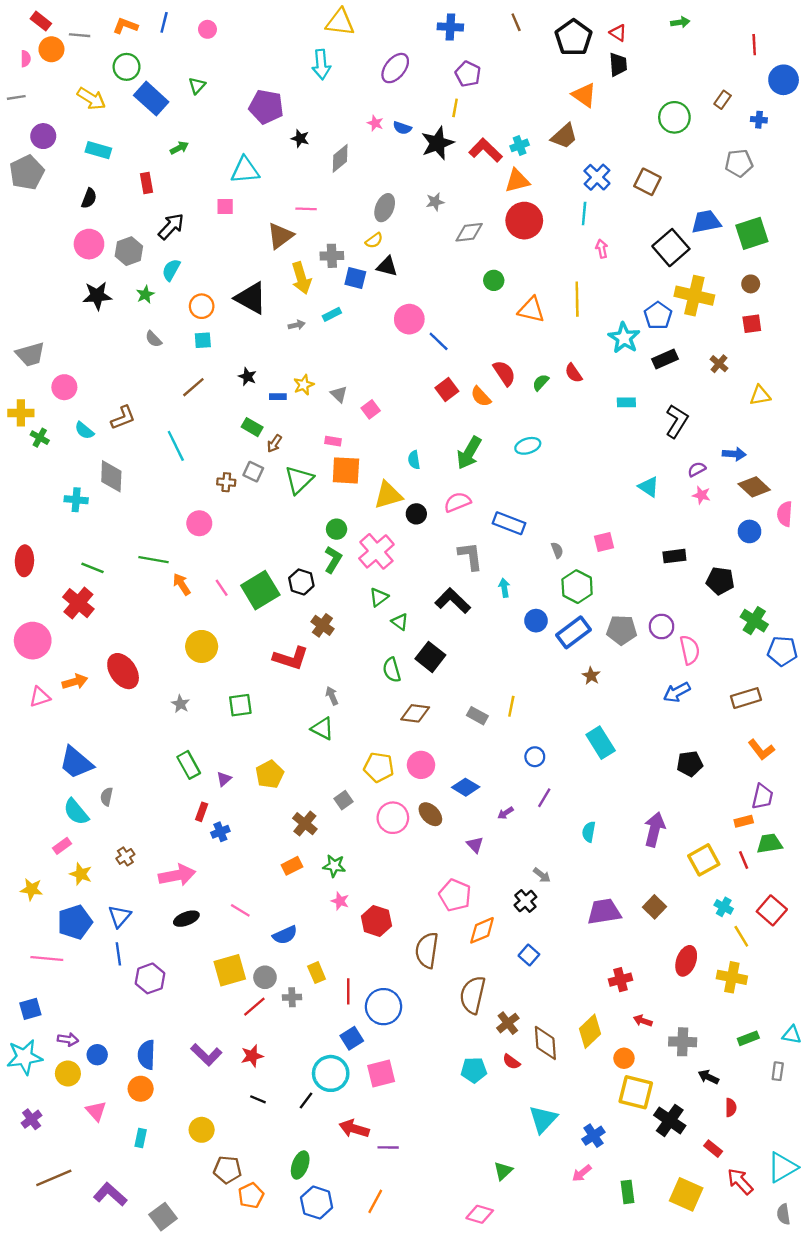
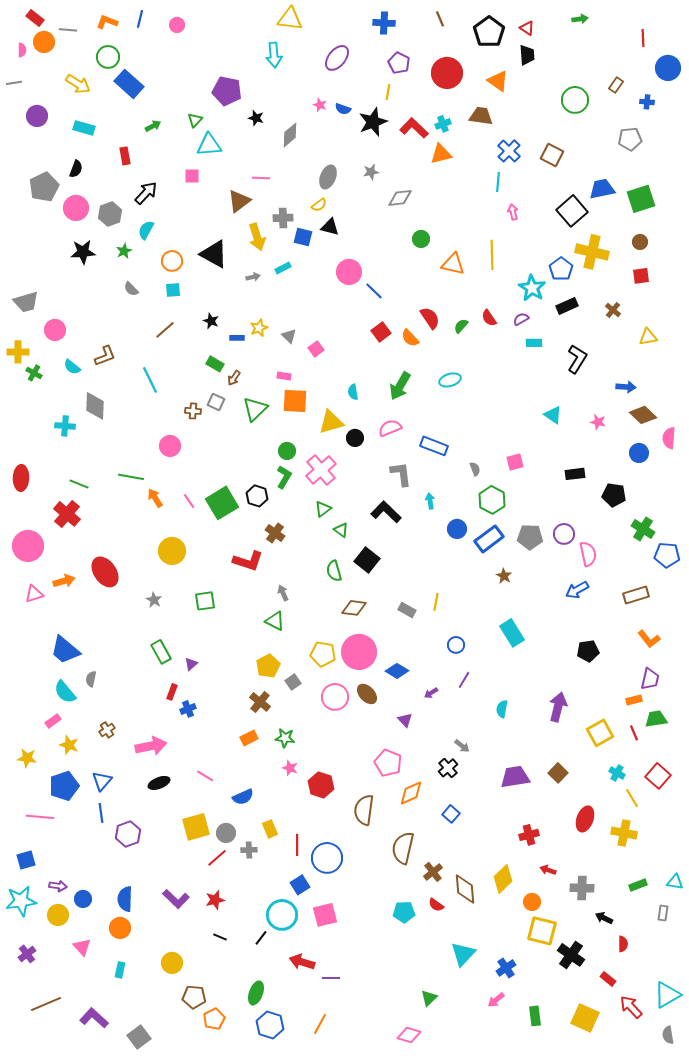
green triangle: (197, 86) -> (195, 120), moved
brown trapezoid: (564, 136) -> (481, 116), turned -130
gray pentagon: (27, 172) -> (44, 187), moved
red circle: (524, 221) -> (447, 73), moved
purple semicircle: (697, 469) -> (521, 319), moved
pink circle: (421, 765) -> (359, 652), size x1.5
yellow pentagon: (270, 774) -> (268, 666), moved

